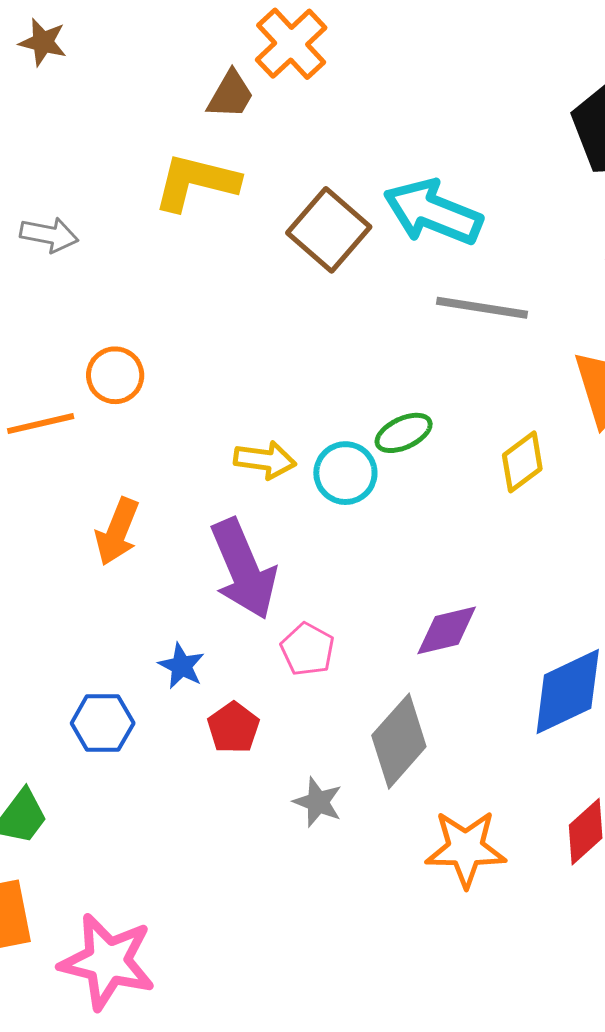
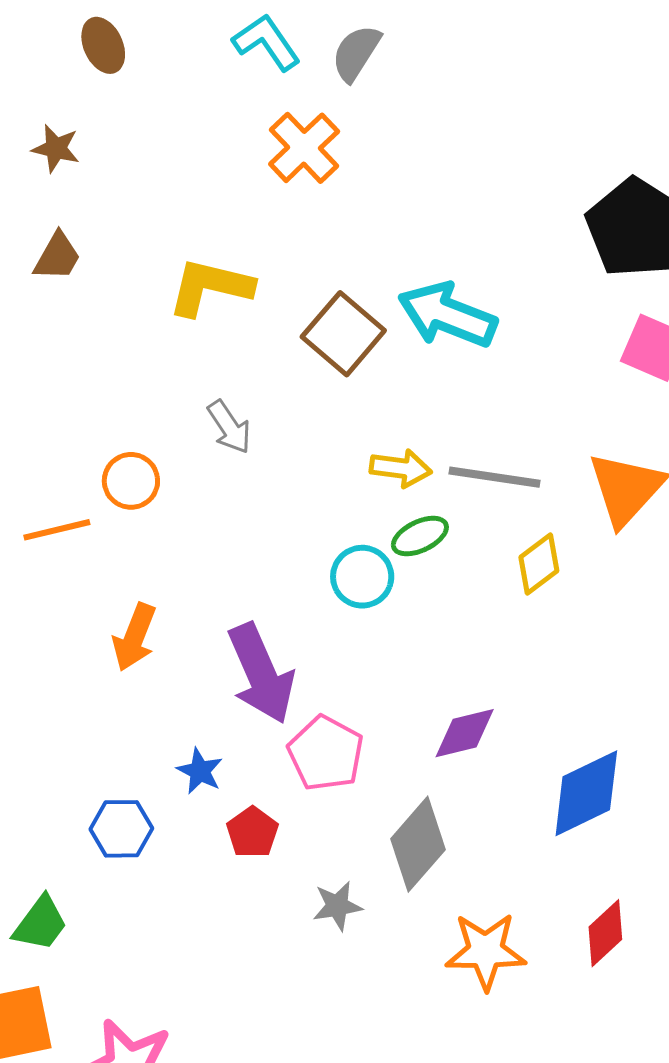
brown trapezoid: (230, 95) -> (57, 257), moved
gray arrow: (49, 235) -> (229, 427), moved, turned 46
gray line: (482, 308) -> (494, 477), moved
yellow arrow: (265, 460) -> (401, 468), moved
pink pentagon: (308, 649) -> (326, 753), size x1.4
gray star: (318, 802) -> (337, 906), turned -30

